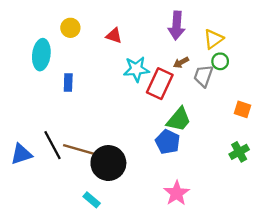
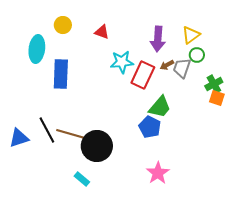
purple arrow: (177, 26) -> (158, 39), moved
brown arrow: (181, 62) -> (167, 65), moved
blue rectangle: (68, 83) -> (61, 74), size x1.8
green cross: (239, 152) -> (214, 84), moved

